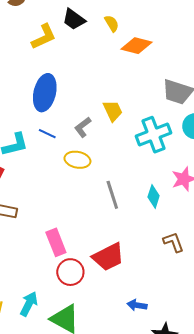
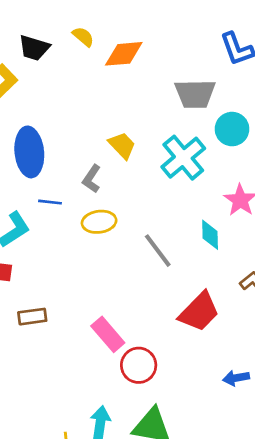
red trapezoid: (108, 257) -> (199, 312), moved

